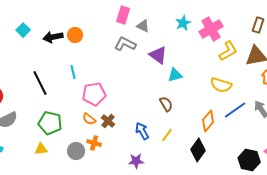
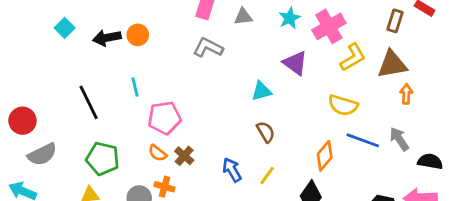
gray triangle: (143, 26) -> (243, 17), moved, turned -32
purple triangle: (158, 55) -> (295, 63), moved
cyan triangle: (175, 75) -> (261, 91), moved
blue line: (235, 110) -> (363, 140), turned 55

